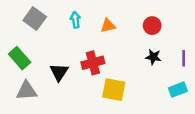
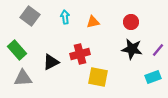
black star: (153, 57) -> (132, 49), size x1.5
purple line: (184, 58) -> (158, 50), turned 40
black triangle: (59, 72) -> (51, 62), turned 30

